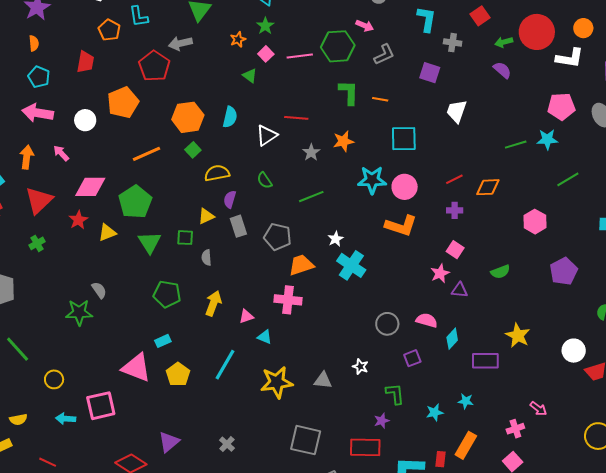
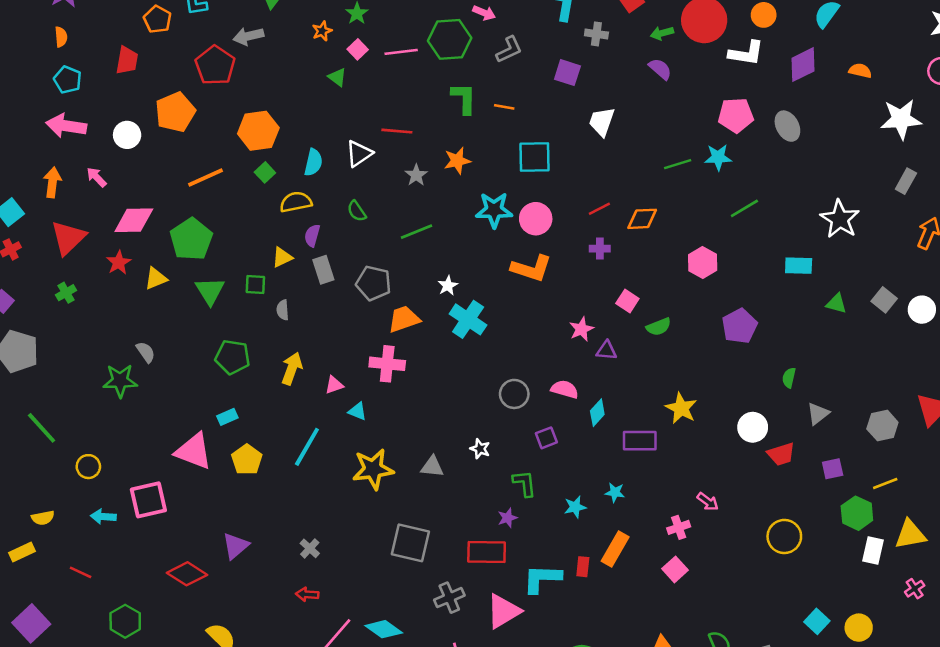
cyan semicircle: (230, 117) -> (313, 162), moved
pink square: (455, 250) -> (627, 301), moved

